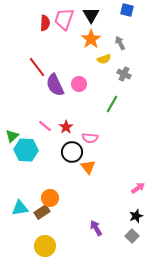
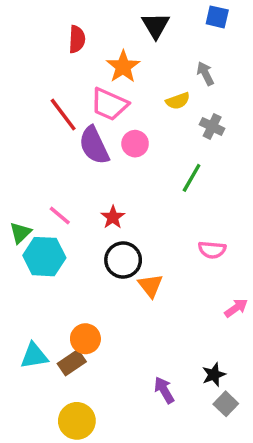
pink trapezoid: (64, 19) -> (109, 104), moved, turned -85
orange star: (91, 39) -> (123, 67), moved
pink line: (45, 126) -> (60, 216), moved
pink semicircle: (90, 138) -> (212, 250), moved
pink arrow: (138, 188) -> (236, 308), moved
black star: (136, 216) -> (214, 375), moved

